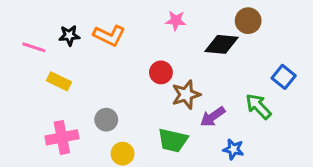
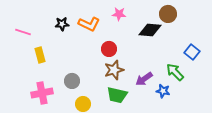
black star: (69, 35) -> (62, 24), moved
orange L-shape: (109, 35) -> (89, 24), moved
yellow rectangle: (59, 81) -> (40, 55), turned 49
brown star: (186, 95) -> (114, 70), moved
blue star: (233, 149) -> (163, 91), moved

